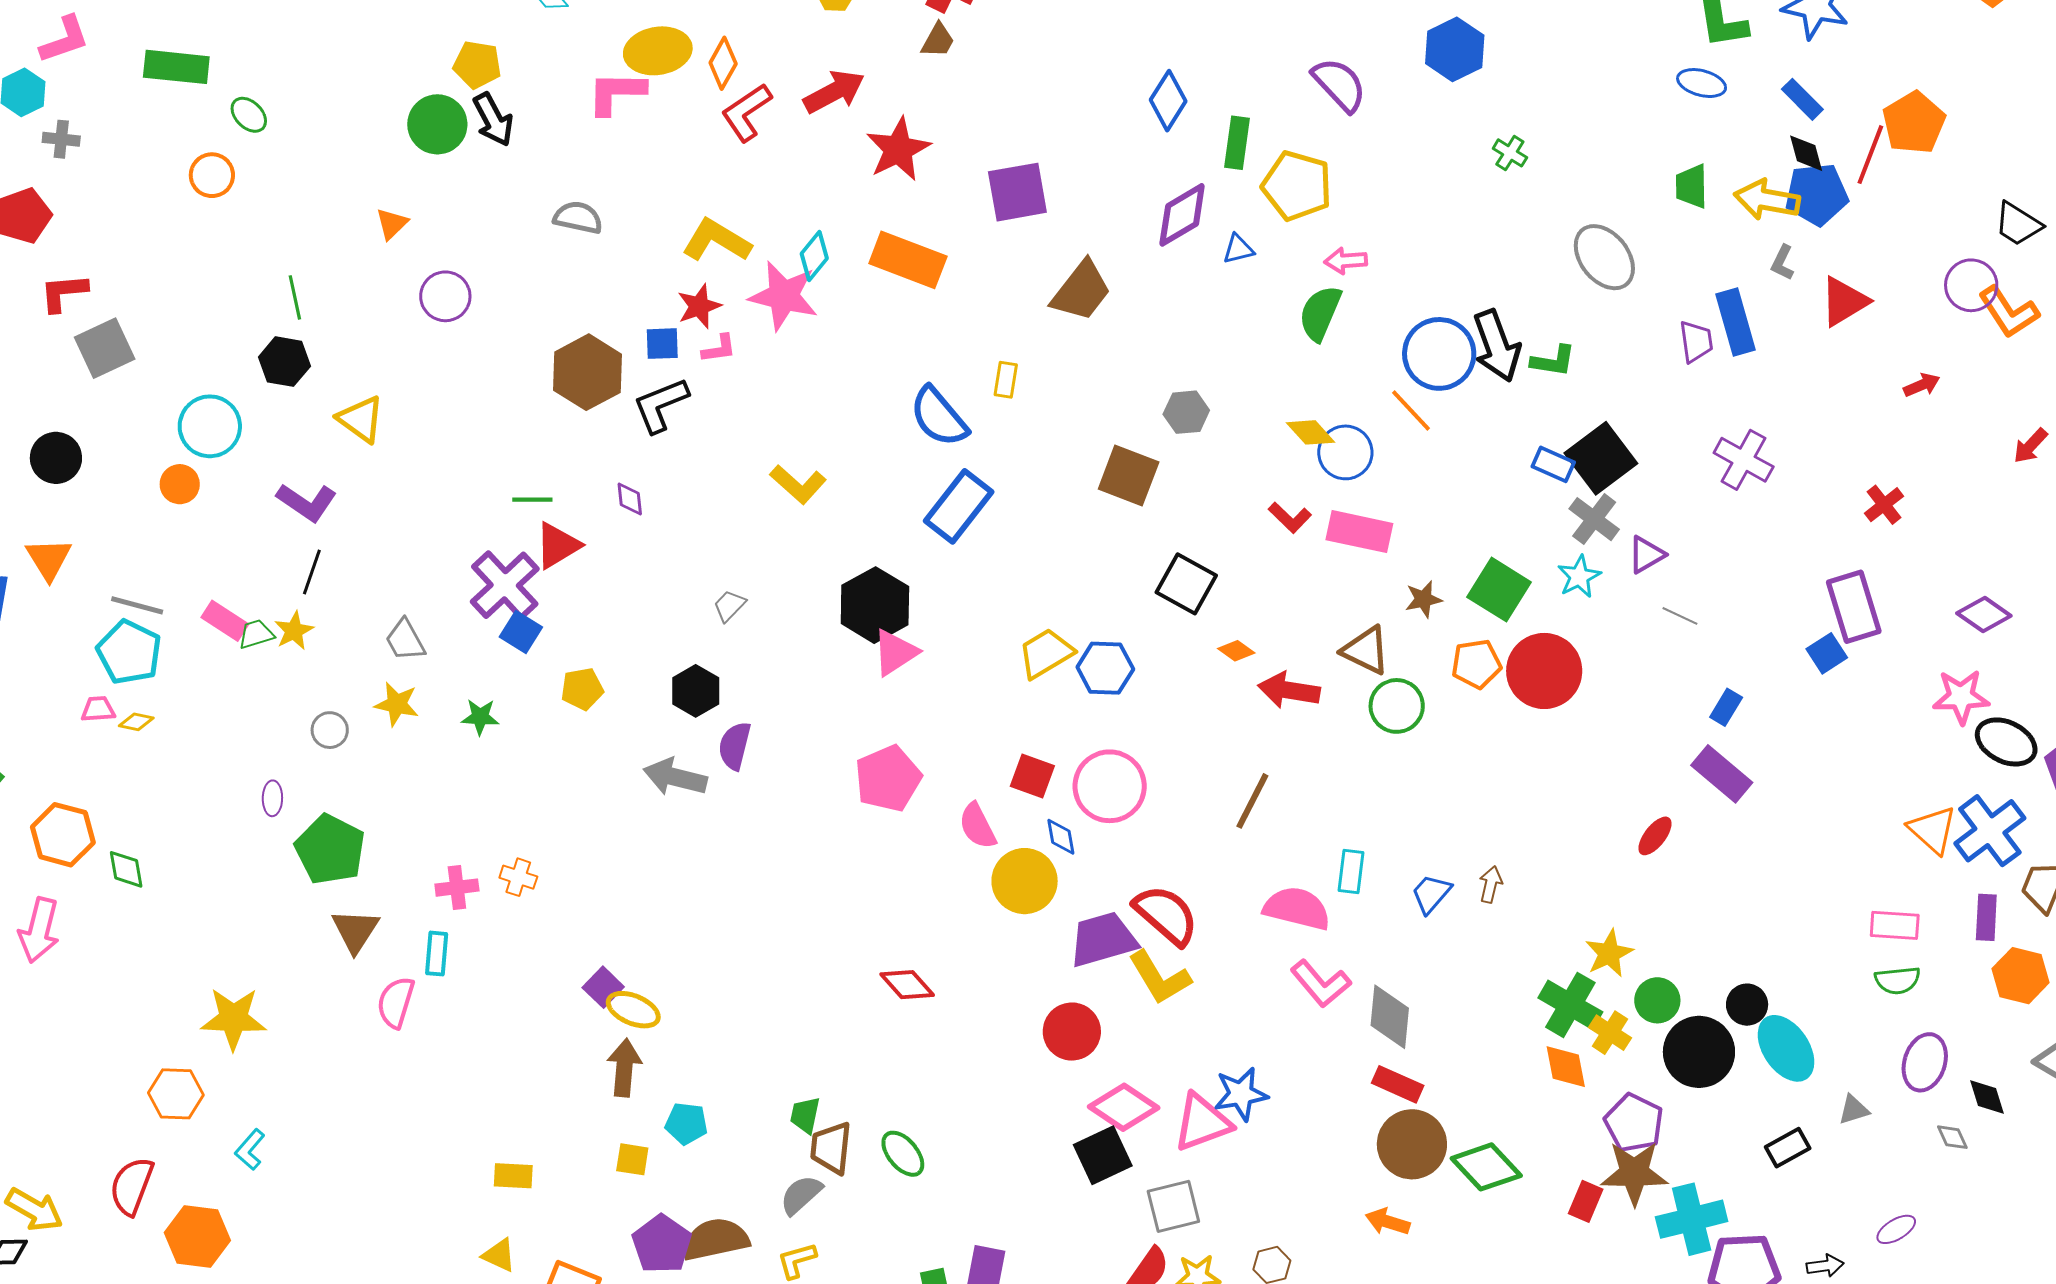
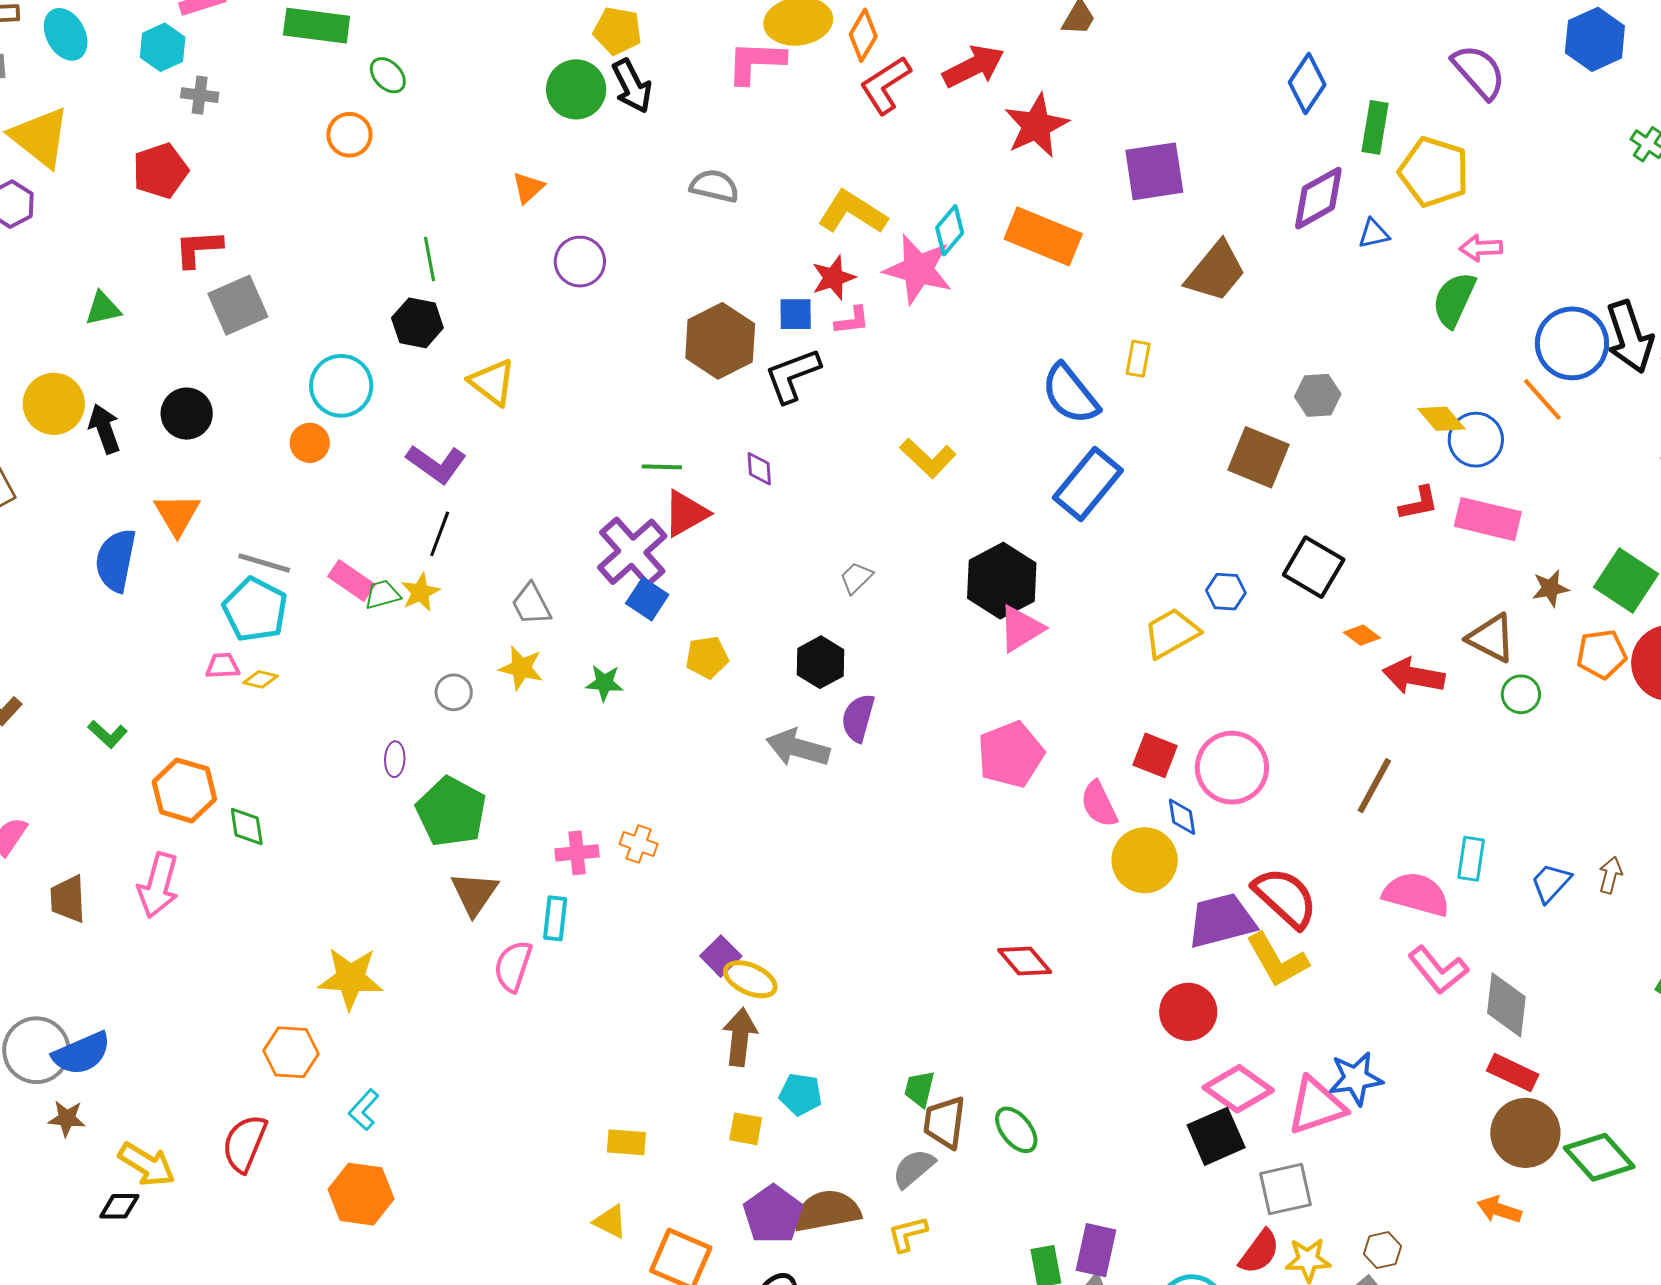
red L-shape: (1290, 518) -> (1419, 503), turned -57
blue hexagon: (1105, 668) -> (1226, 592), moved, size x0.7
green circle: (1397, 706) -> (1521, 694), size x0.7
orange hexagon: (197, 1237) -> (361, 1194), moved

